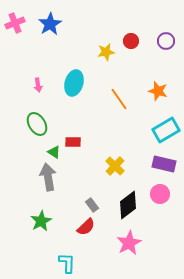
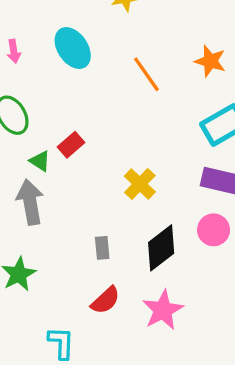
cyan ellipse: (74, 83) -> (73, 48), turned -50
red rectangle: (73, 142) -> (71, 145), turned -42
gray rectangle: (92, 205) -> (102, 248), turned 32
red semicircle: (86, 227) -> (105, 300), moved

